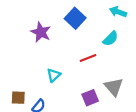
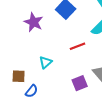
brown square: (18, 98) -> (19, 76), moved

